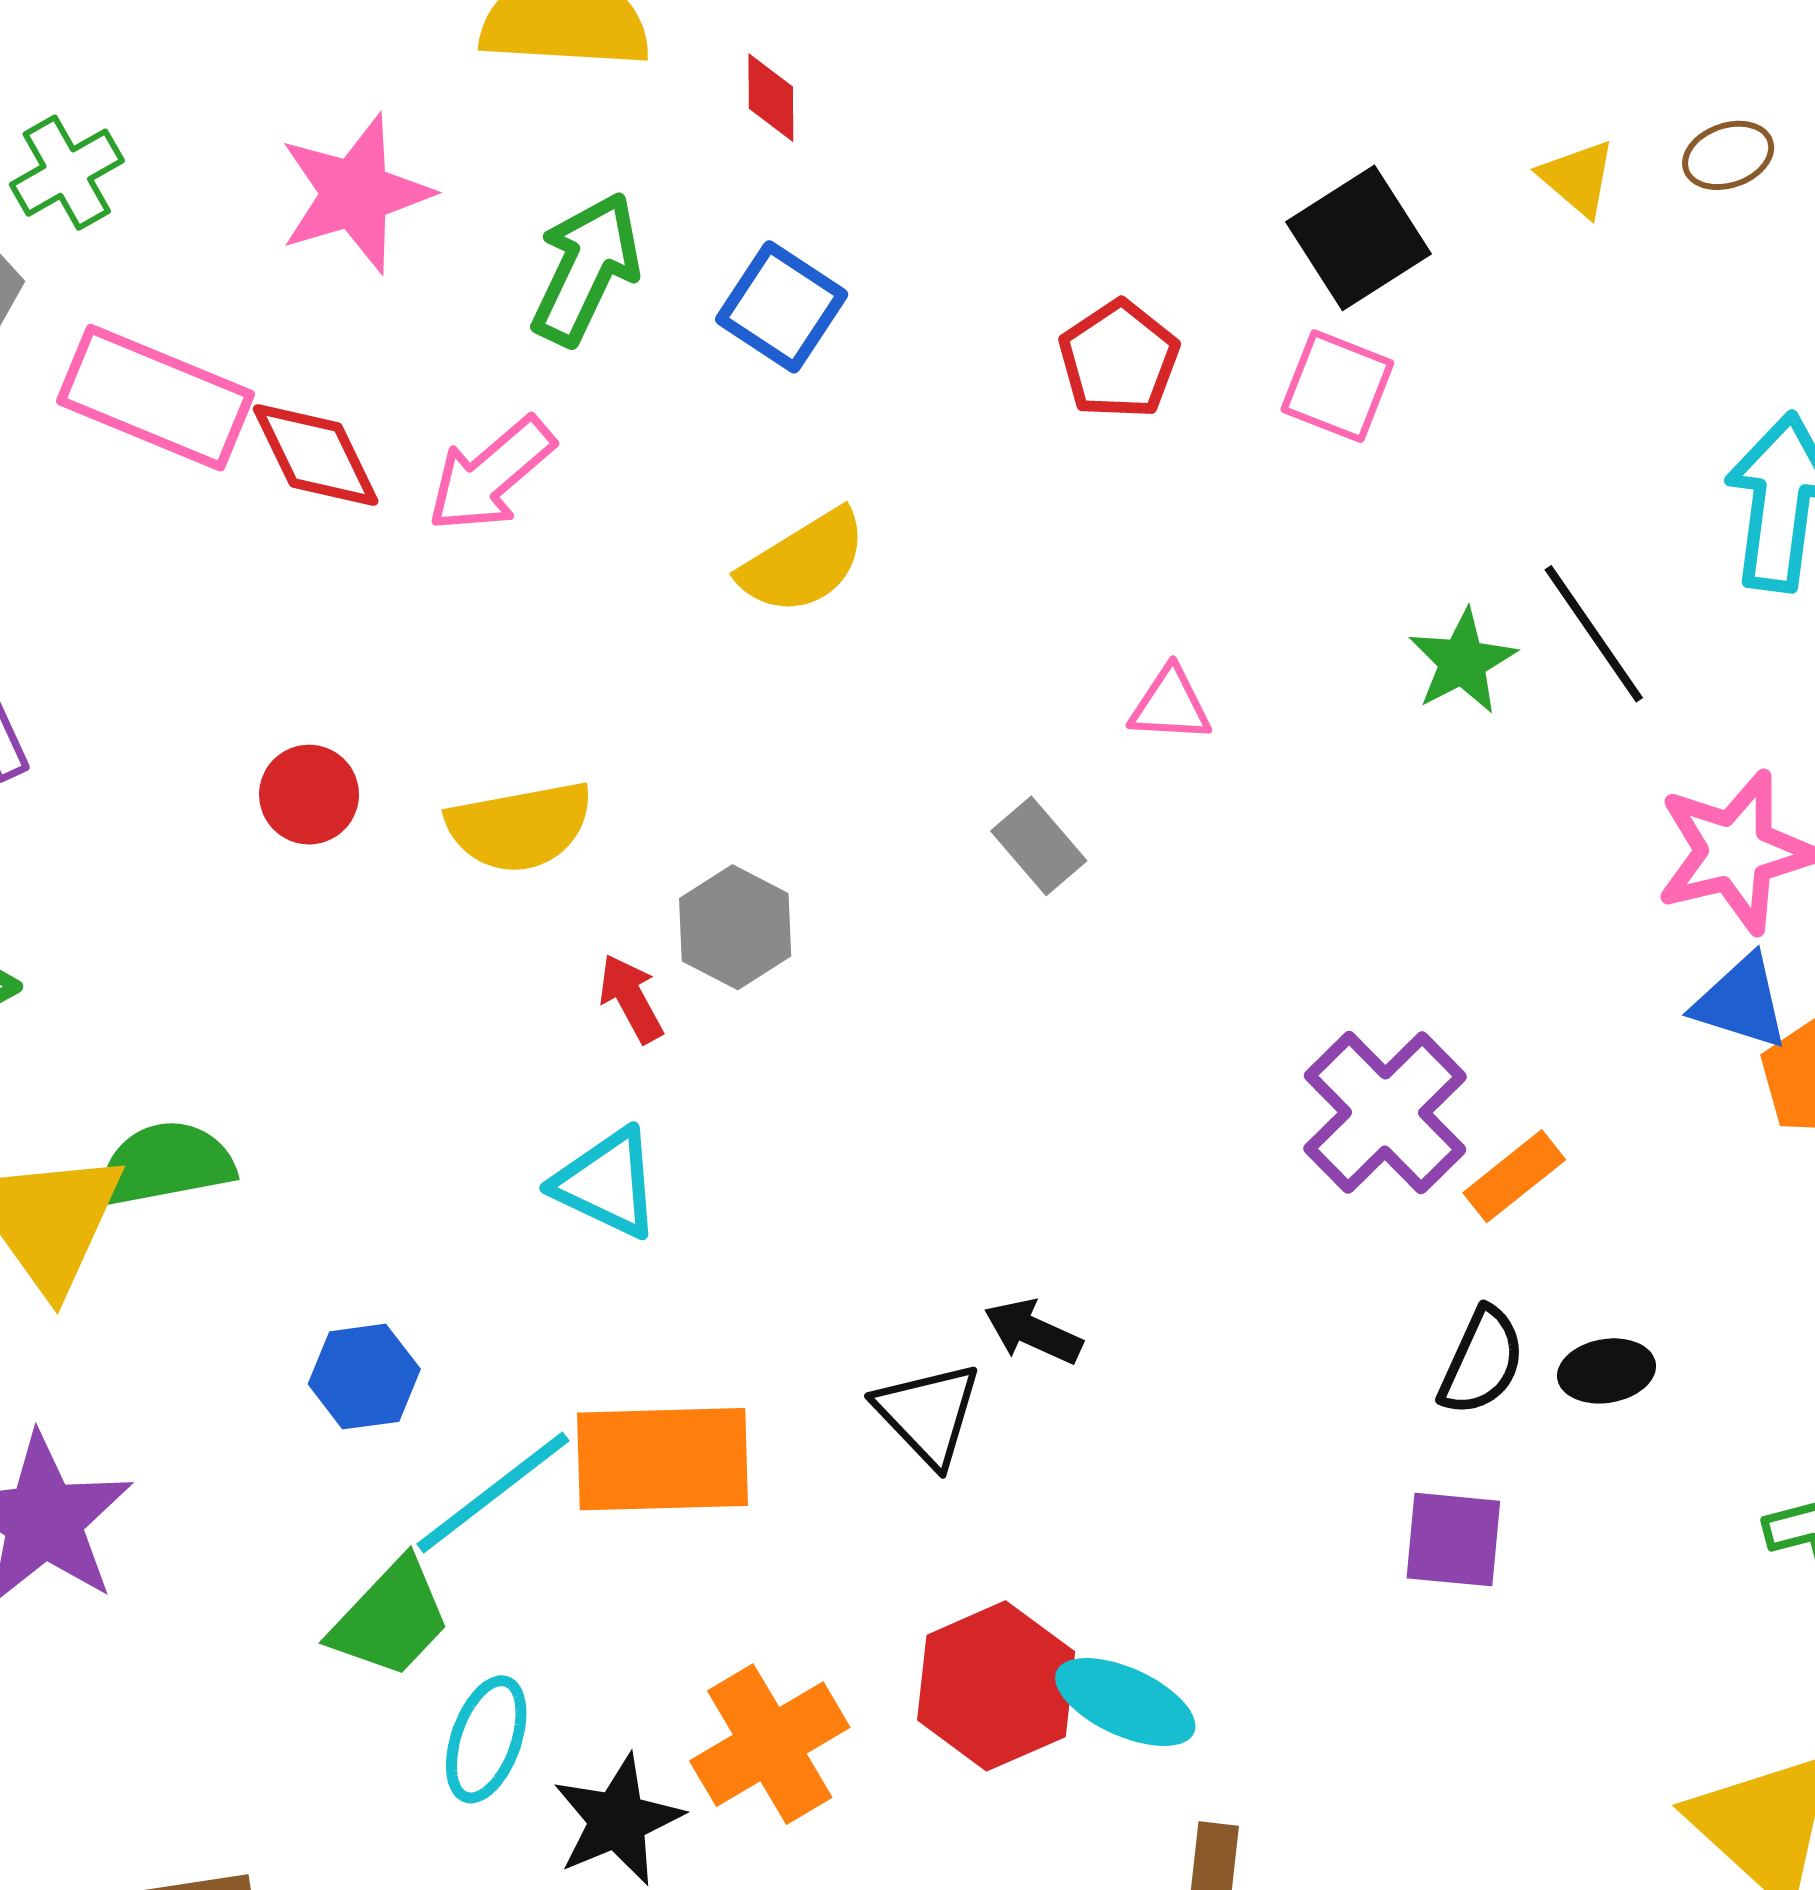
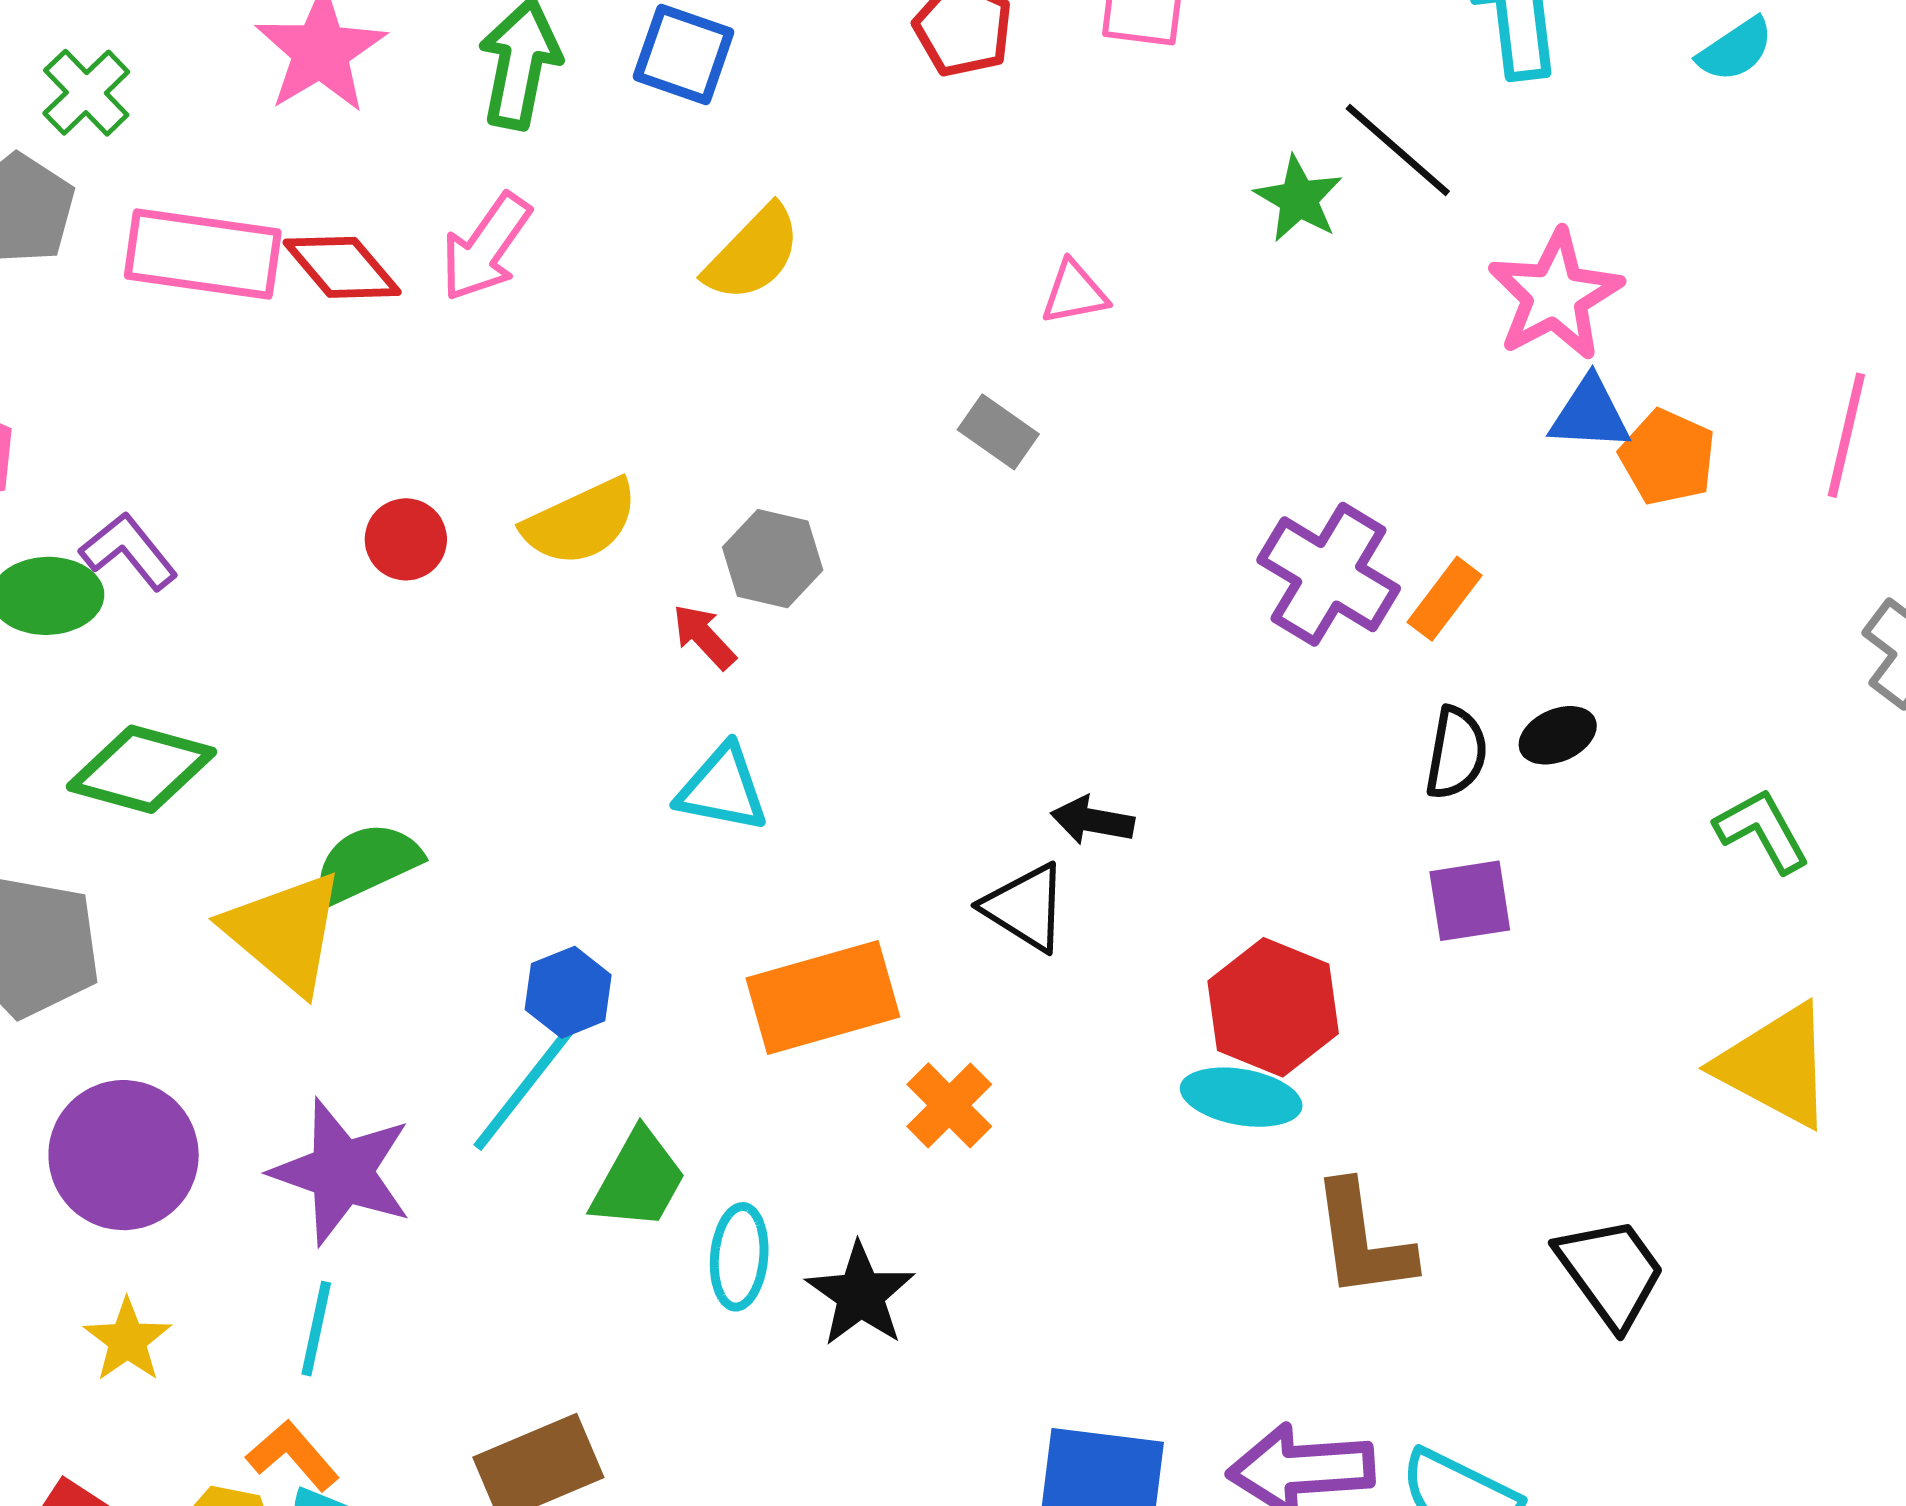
cyan line: (493, 1492) -> (524, 1088), moved
red hexagon: (996, 1686) -> (1273, 1007), moved
orange cross: (770, 1744) -> (949, 1105), moved, size x0.7

